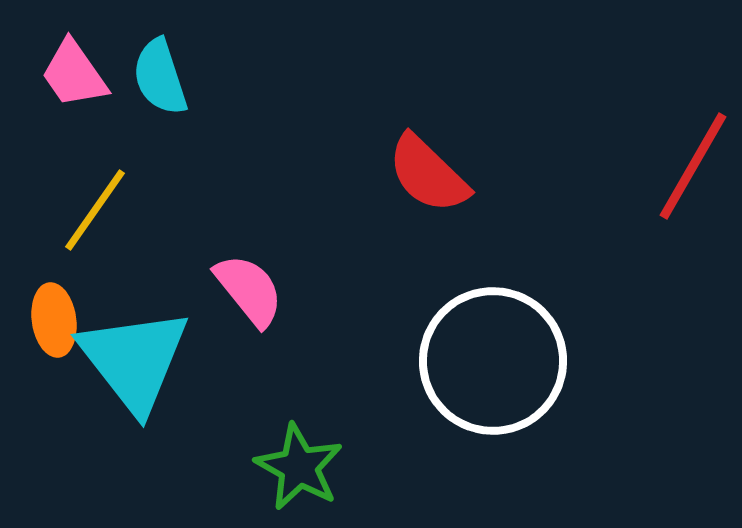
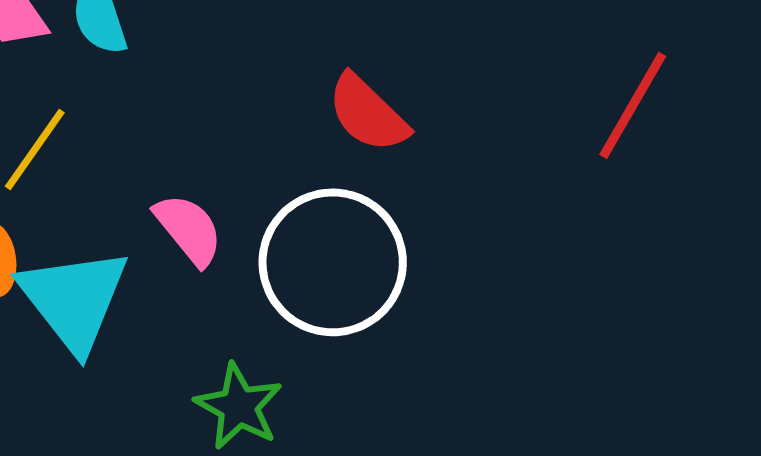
white circle: (493, 361) -> (333, 262), moved

